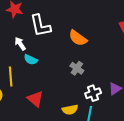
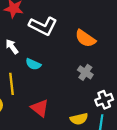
white L-shape: (40, 26) -> (43, 26), turned -50
white arrow: (20, 44) -> (12, 47), moved

